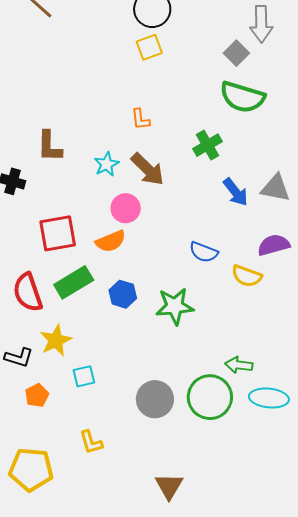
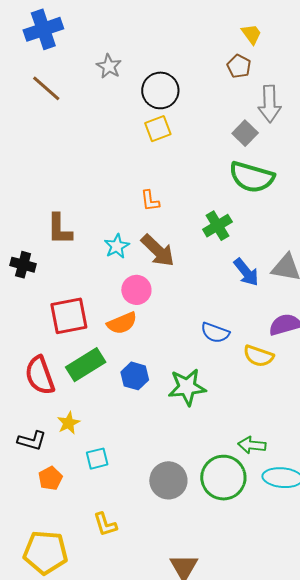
yellow star: (56, 340) -> (69, 423), size x0.7

